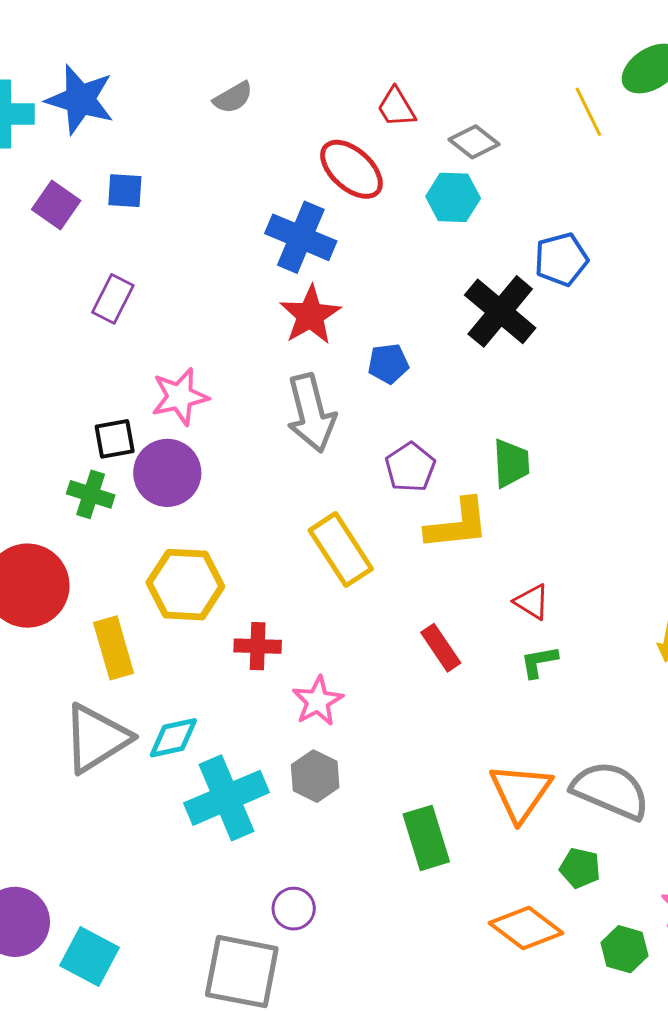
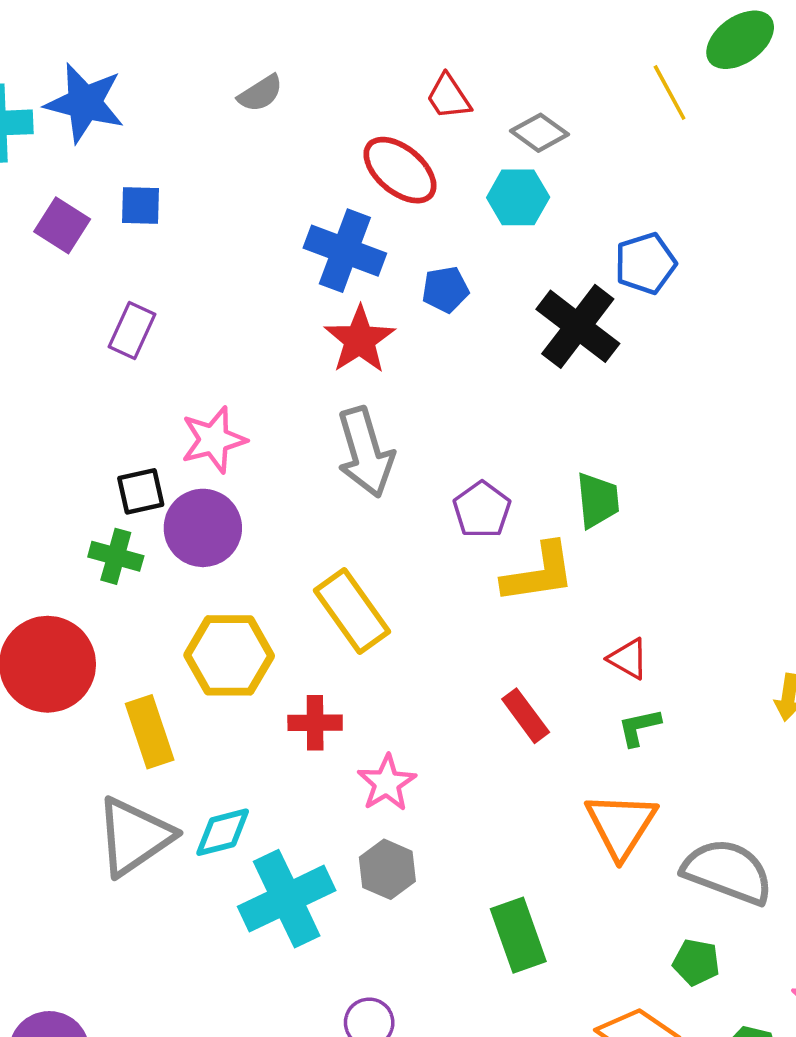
blue pentagon: (388, 364) -> (445, 289), moved
yellow rectangle: (341, 550) -> (352, 611), moved
orange triangle: (520, 792) -> (621, 825), moved

